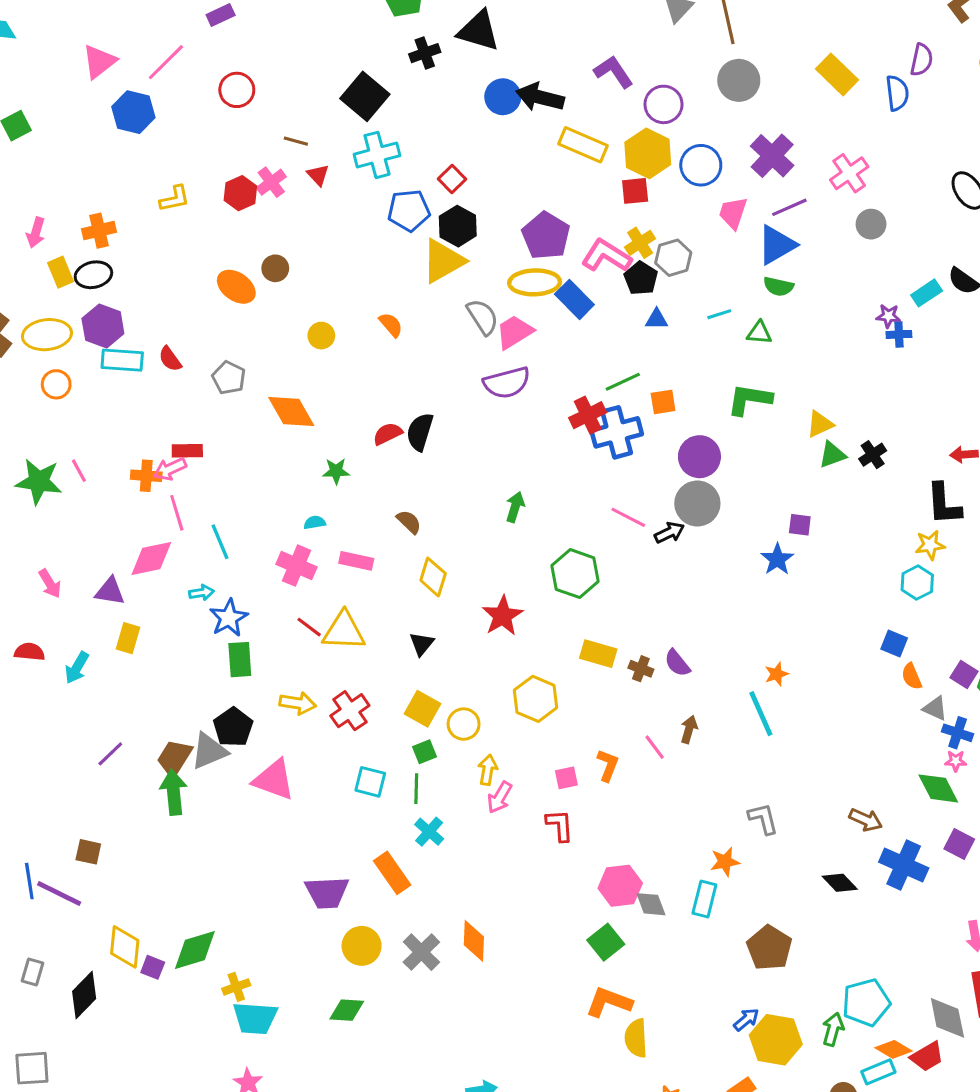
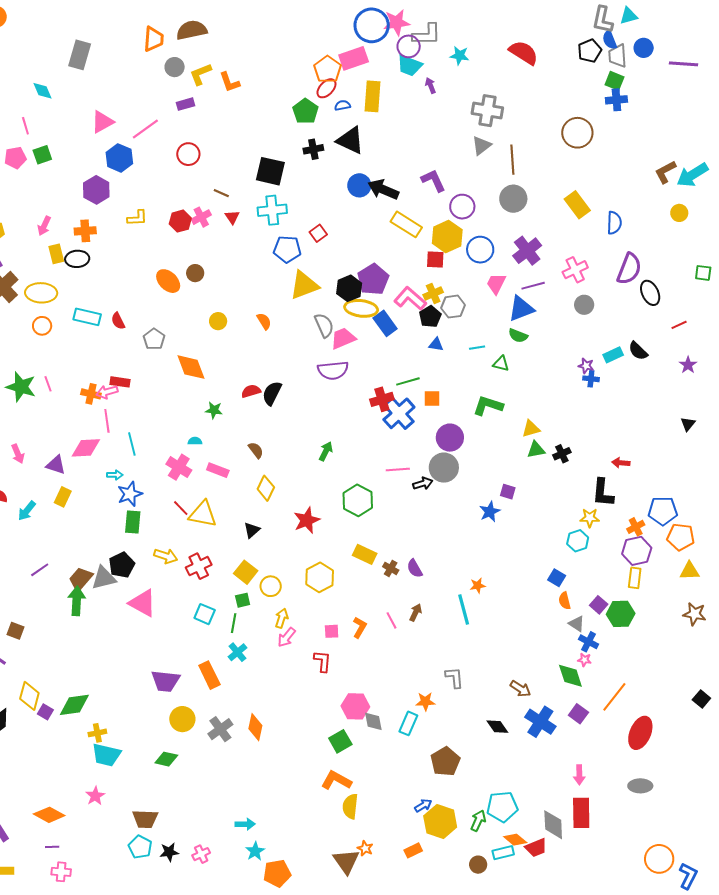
purple semicircle: (922, 60) -> (629, 269), moved, size x1.5
black square: (365, 96) -> (270, 171), turned -36
black hexagon: (458, 226) -> (349, 288), moved
purple hexagon: (103, 326) -> (96, 190), moved
blue cross: (617, 432) -> (399, 413), turned -36
pink line: (628, 517) -> (398, 469), turned -40

